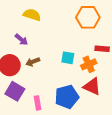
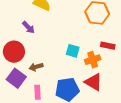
brown arrow: (33, 62) -> (36, 67), moved

